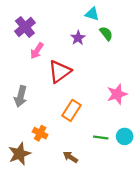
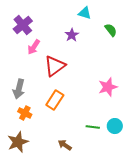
green semicircle: (106, 33) -> (111, 30), moved
orange rectangle: (72, 110) -> (55, 100), moved
orange cross: (40, 133) -> (25, 113), moved

